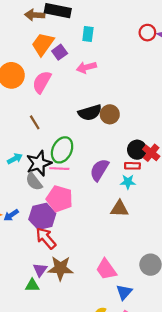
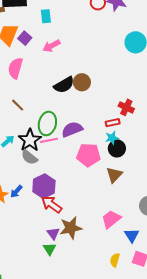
black circle: (137, 150) -> (117, 148), moved
purple semicircle: (99, 170) -> (72, 129), moved, turned 50
pink pentagon: (59, 199) -> (88, 155), moved
brown triangle: (119, 209) -> (114, 175), moved, turned -36
pink trapezoid: (106, 269) -> (111, 219), turned 100
green triangle: (32, 285) -> (50, 249), turned -48

